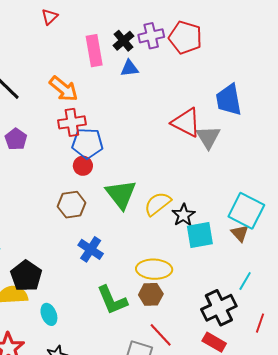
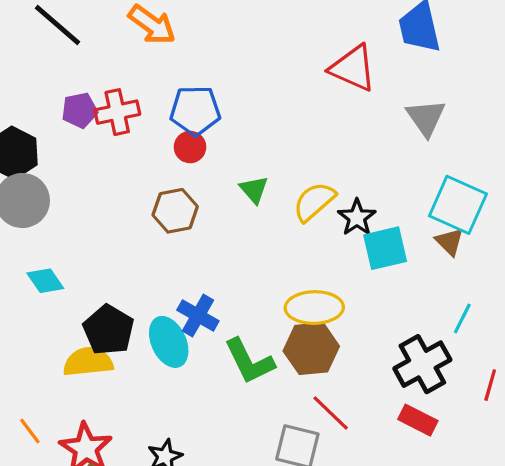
red cross: (72, 122) -> (117, 112), moved
gray triangle: (208, 137) -> (426, 118), moved
purple pentagon: (16, 139) -> (80, 110), turned 30
green triangle: (121, 194) -> (254, 190), size x0.6
blue cross: (91, 249) -> (198, 315), moved
brown hexagon: (151, 294) -> (311, 349), size x1.4
cyan ellipse: (49, 314) -> (169, 342), moved, size x1.4

